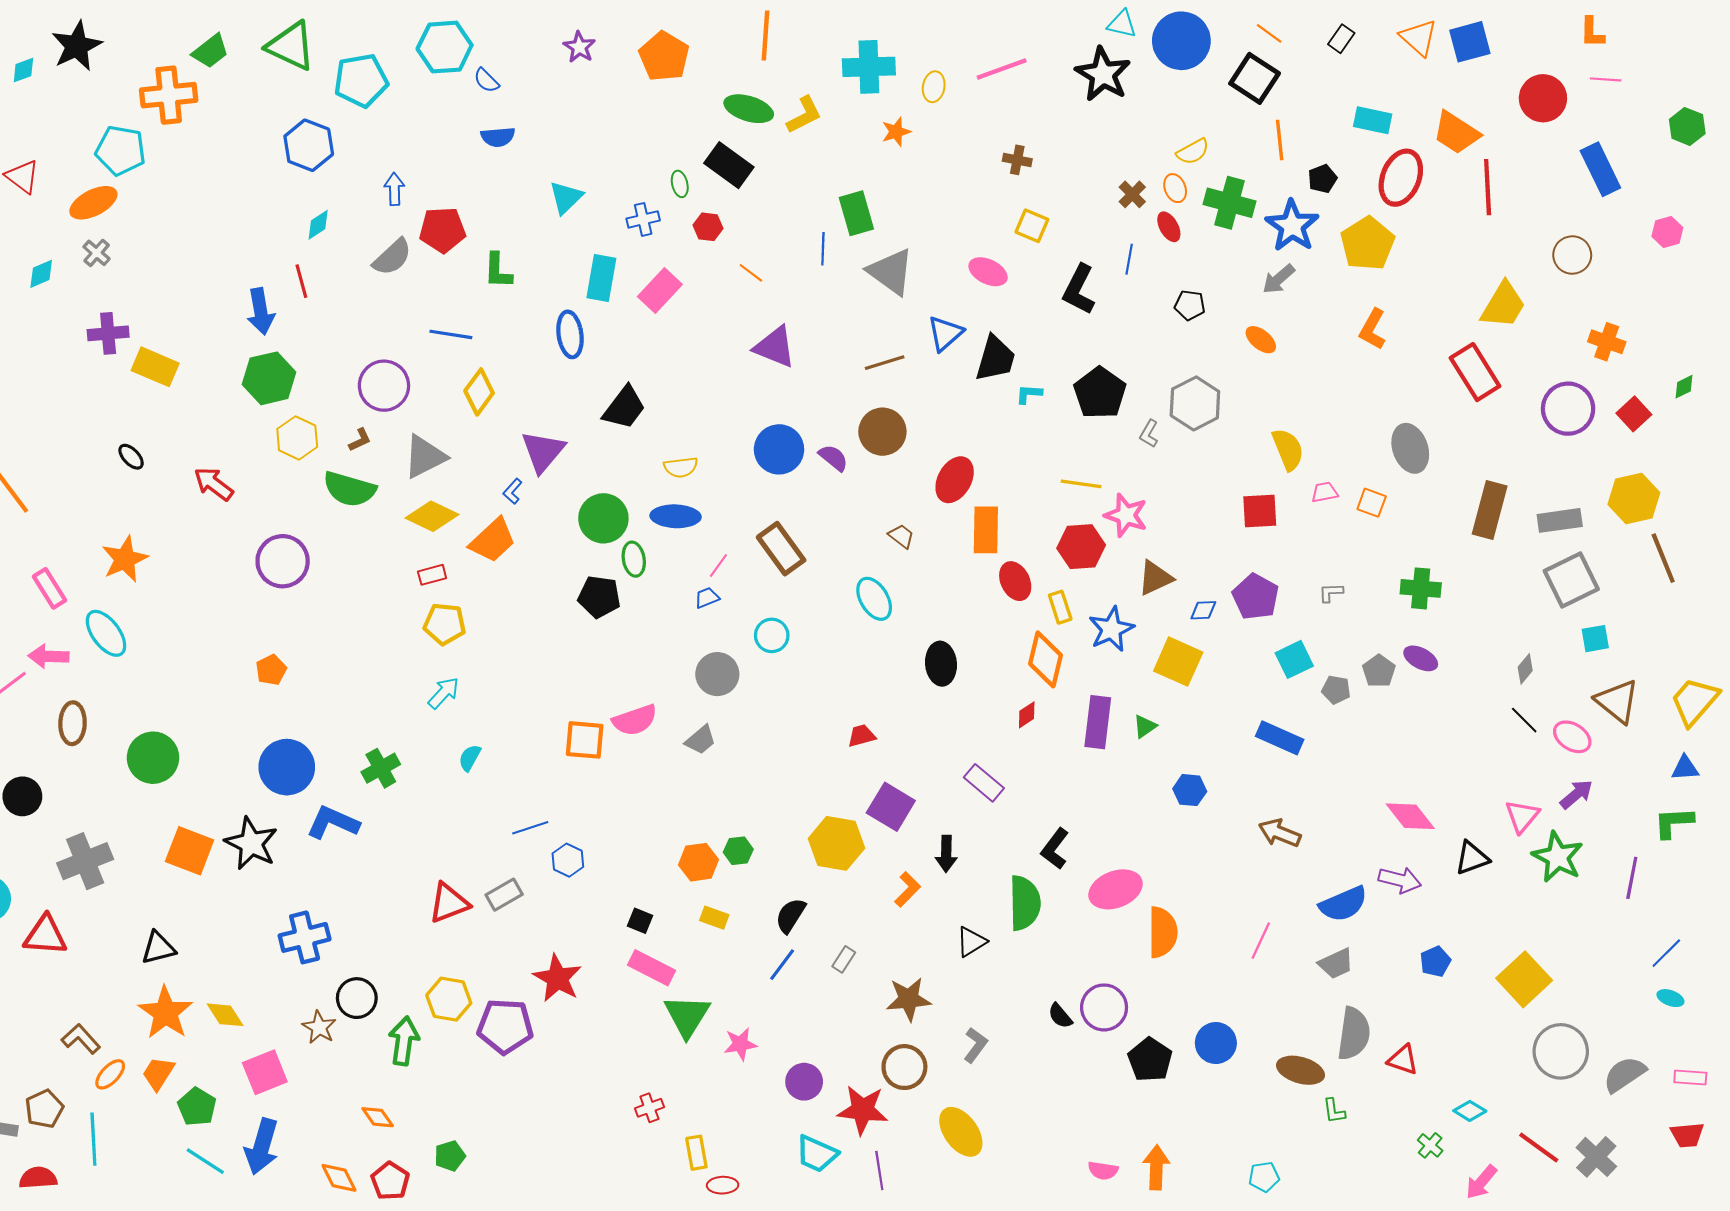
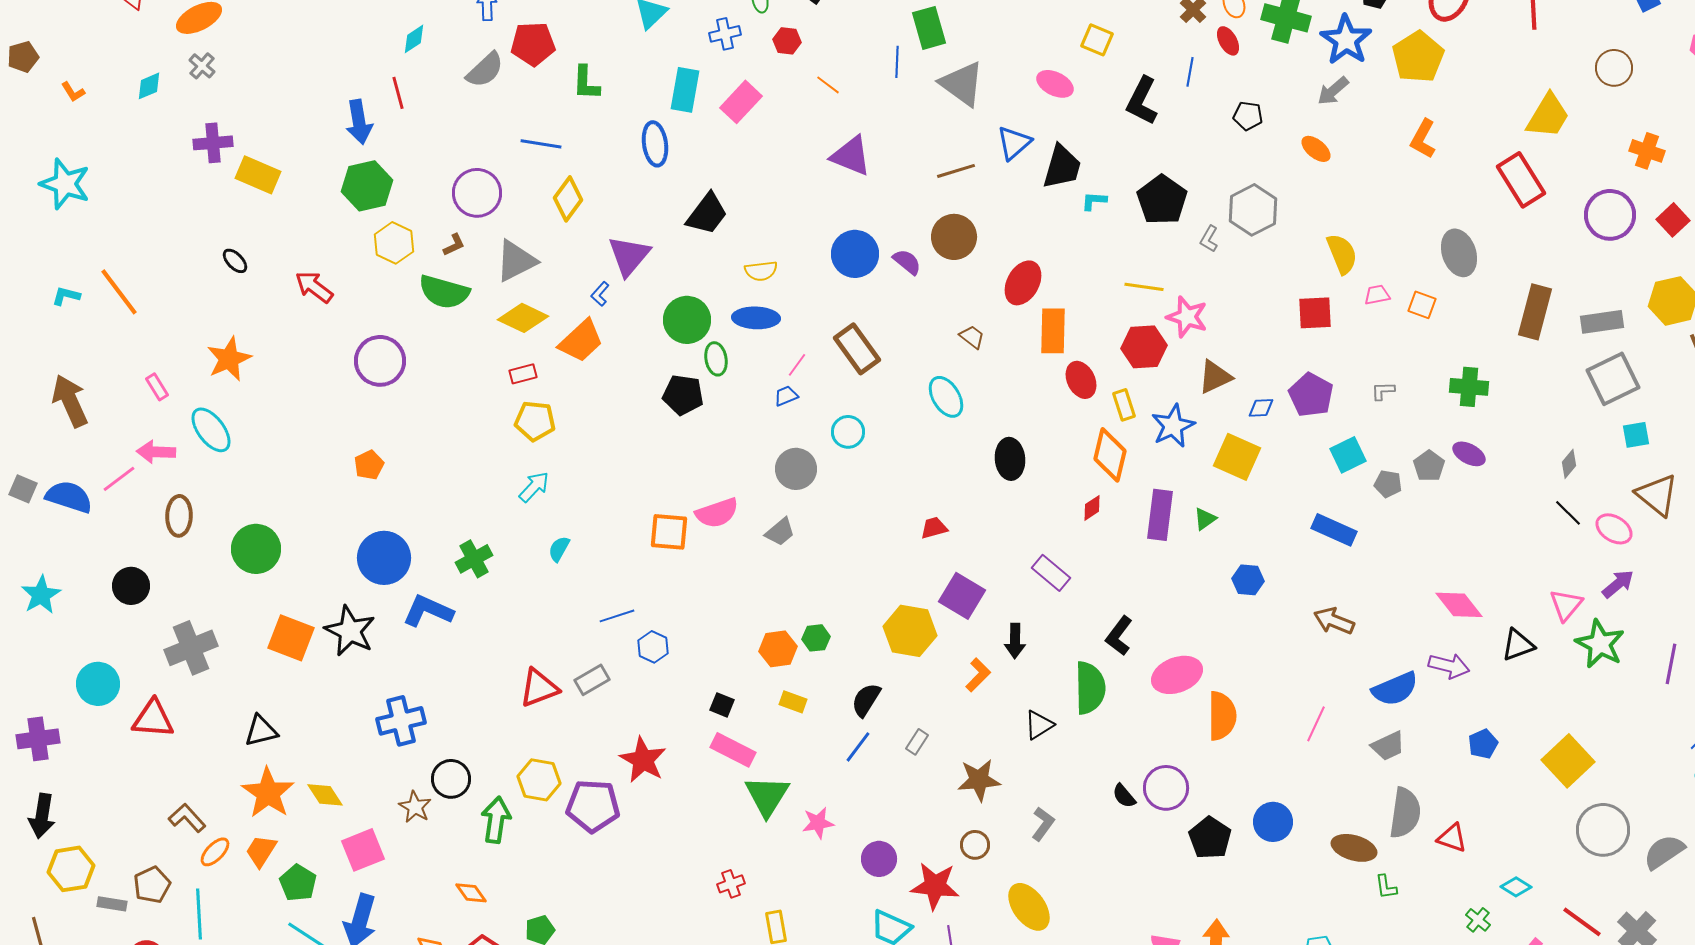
pink rectangle: (50, 588) -> (157, 387), size x0.7
brown circle: (904, 1067) -> (975, 845), size x0.7

